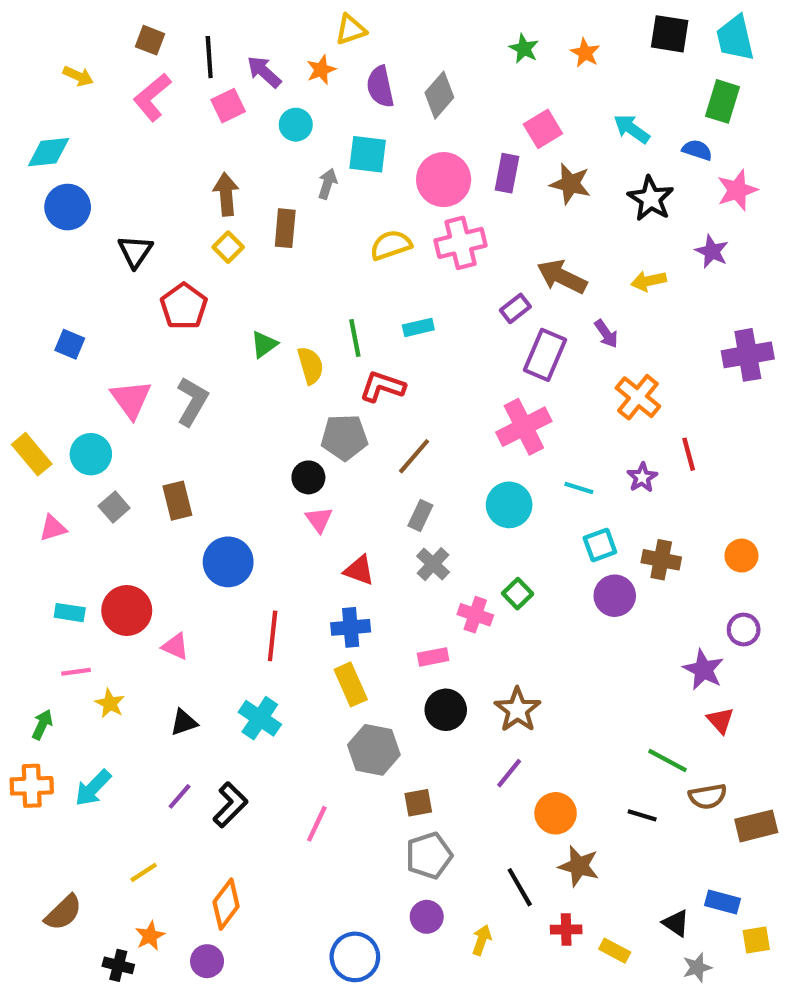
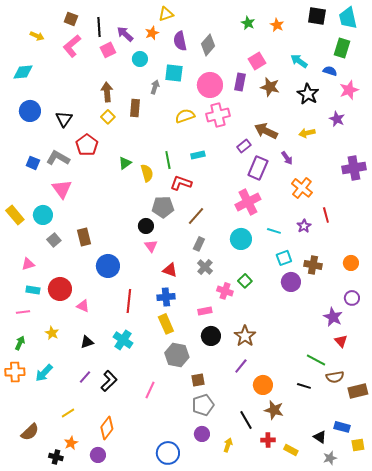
blue circle: (68, 207) -> (30, 111), moved
gray L-shape: (192, 401) -> (58, 158), moved, turned -90
pink triangle: (53, 528) -> (28, 264), moved
pink line: (76, 672) -> (23, 312), moved

